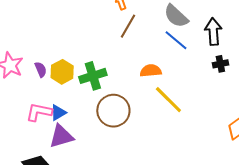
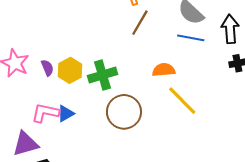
blue line: (176, 40) -> (191, 38), turned -30
purple triangle: (61, 136) -> (26, 144), moved

